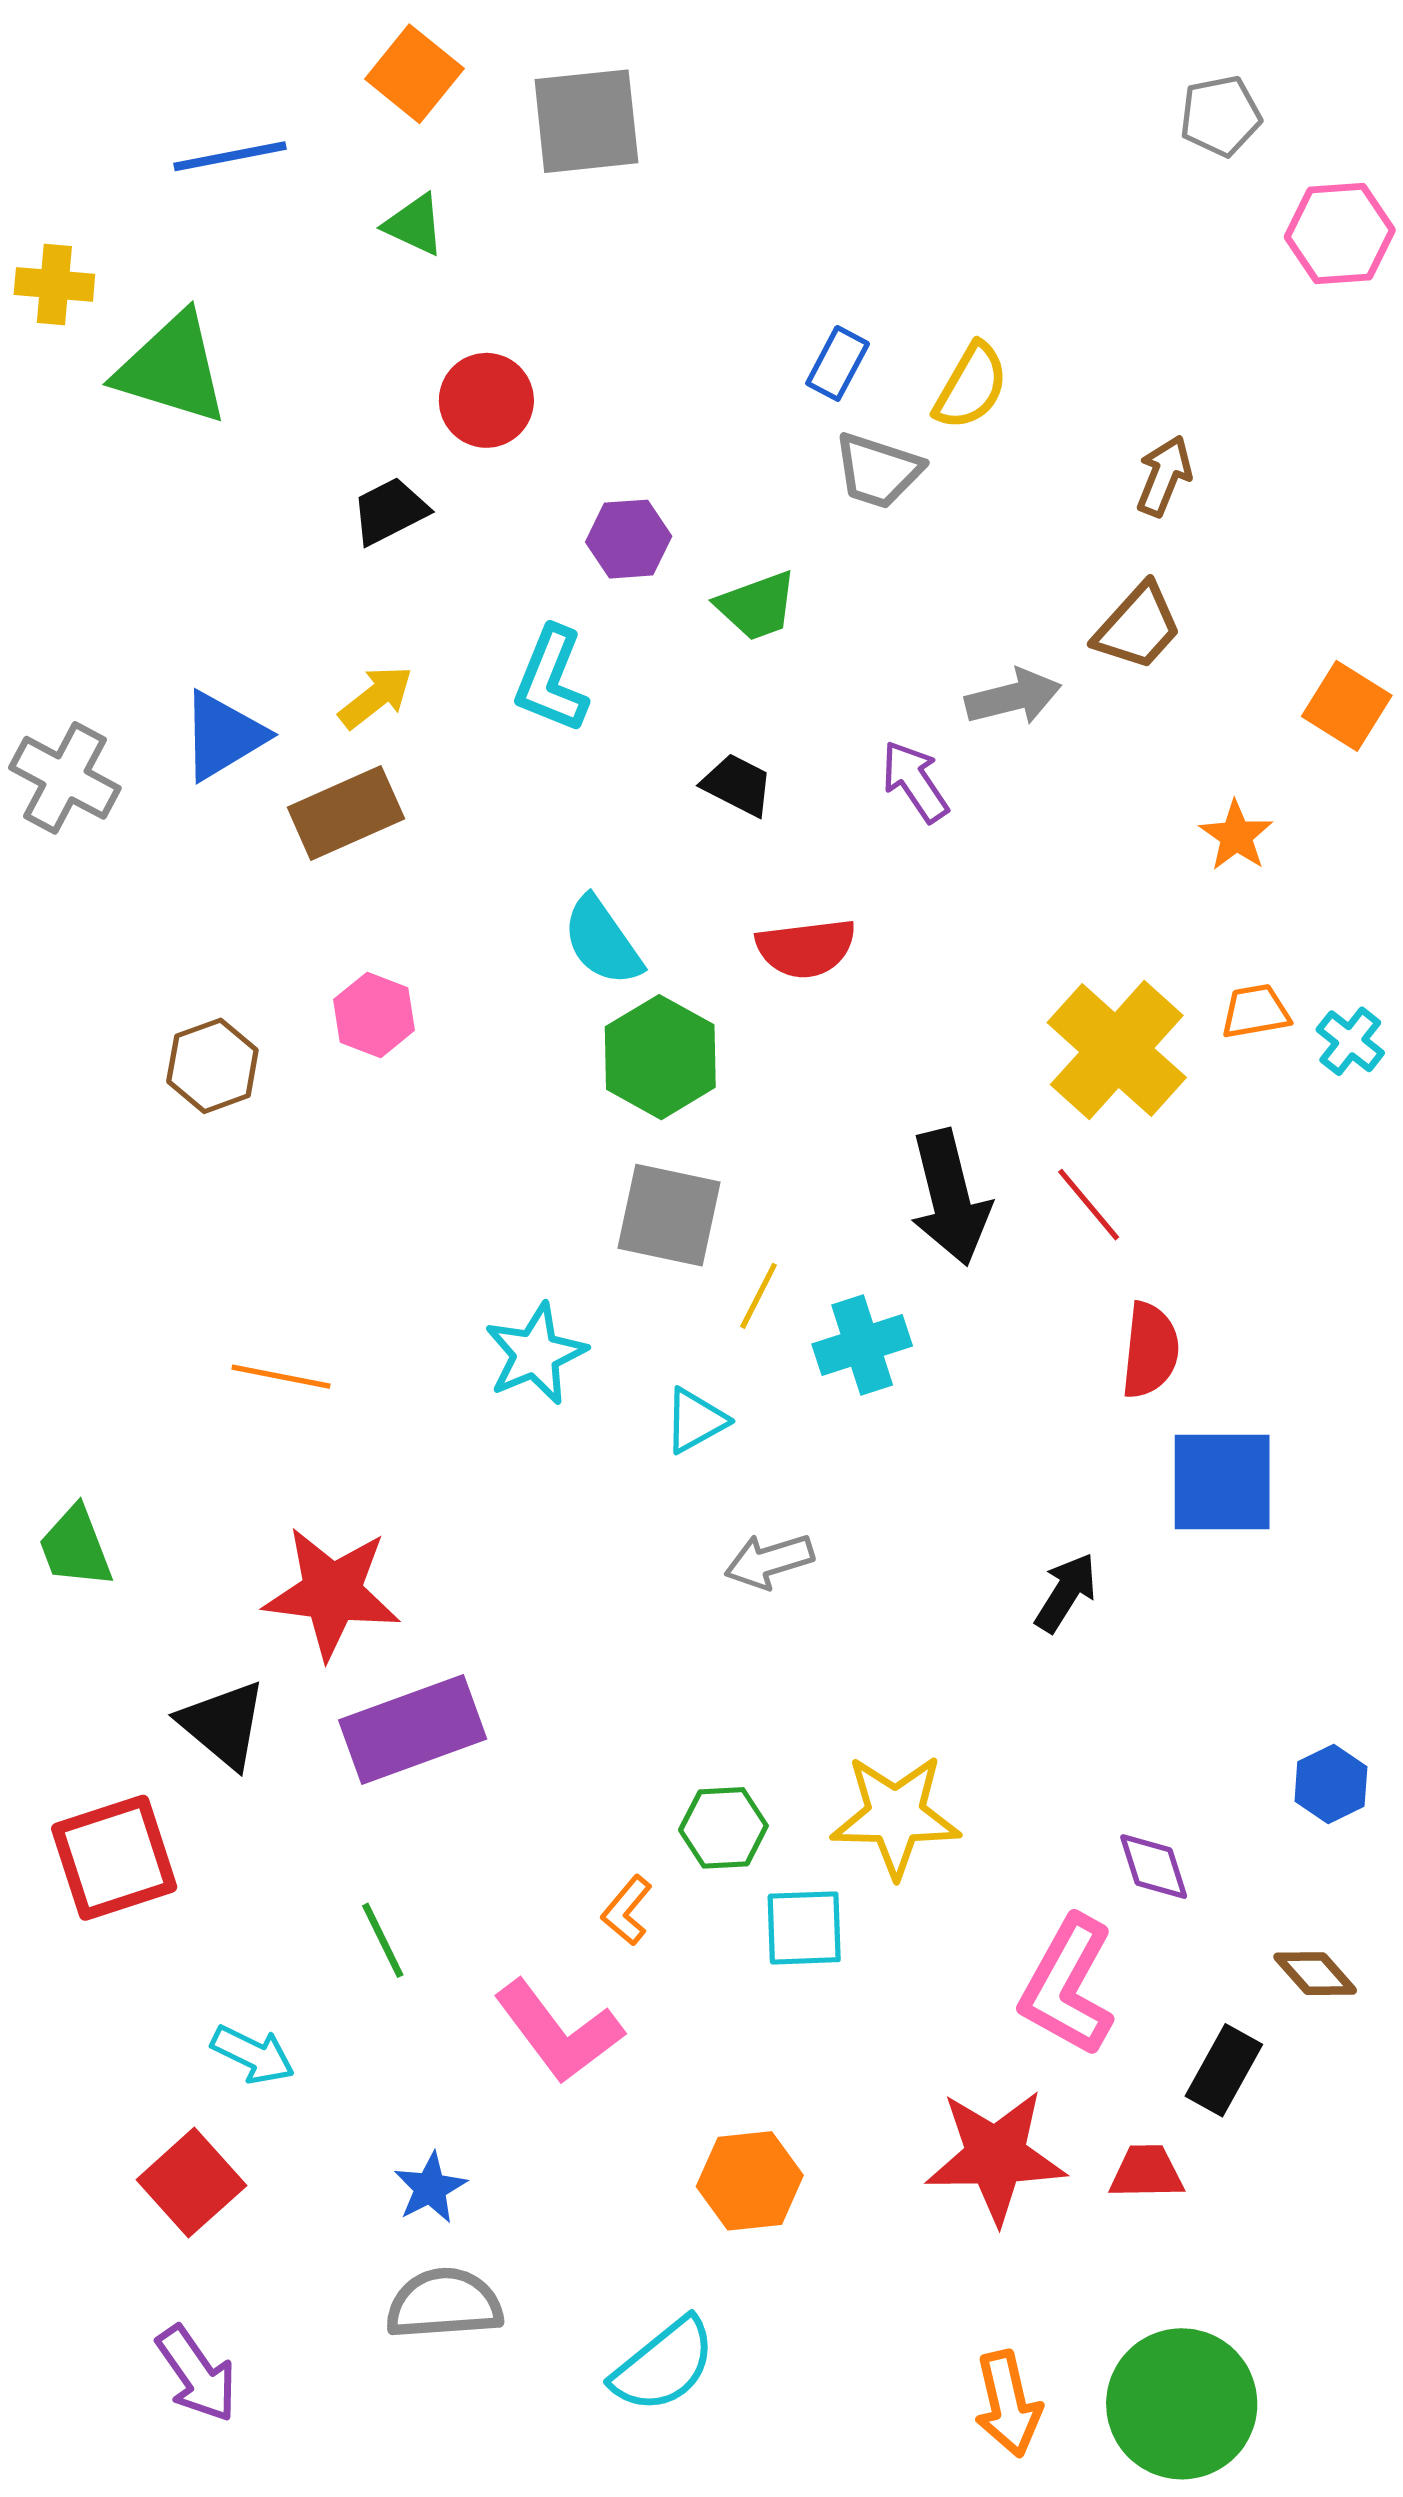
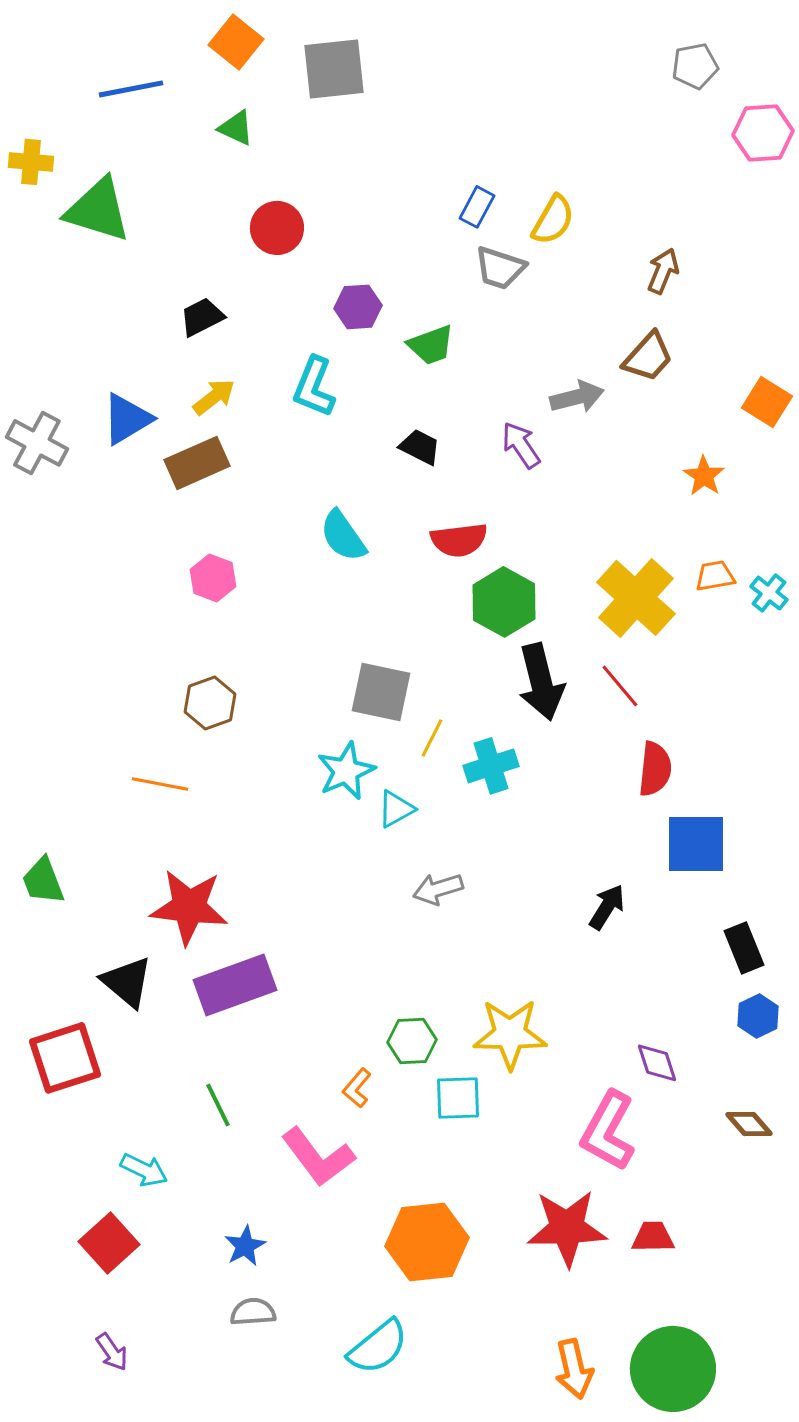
black trapezoid: (390, 511) -> (202, 317), moved
green hexagon: (660, 1057) -> (504, 602), moved
brown hexagon: (212, 1066) -> (210, 703), moved
cyan star: (536, 1354) -> (346, 771), moved
black rectangle: (1224, 2070) -> (744, 948), moved, turned -51
orange hexagon: (750, 2181) -> (427, 1242), size x1.4
gray semicircle: (444, 2304) -> (253, 1312), size x0.7
purple arrow: (197, 2374) -> (112, 1352), size x0.7

